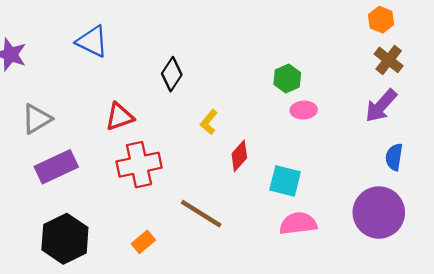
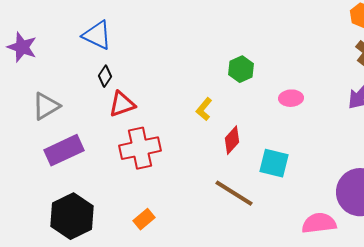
black diamond: (172, 74) -> (105, 76), moved, size x0.7
green hexagon: (287, 78) -> (241, 69), moved
brown line: (201, 214) -> (234, 193), moved
pink semicircle: (298, 223) -> (319, 223), moved

